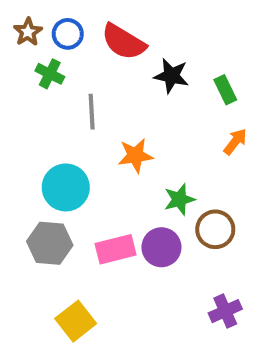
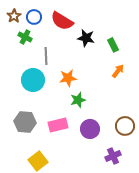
cyan circle: (66, 187) -> (33, 80), moved
green star: (179, 199) -> (78, 100), moved
brown circle: (215, 229) -> (125, 126), moved
purple circle: (161, 247) -> (90, 129), moved

